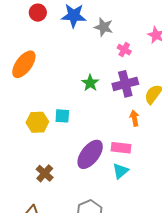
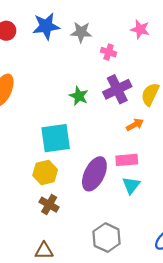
cyan square: (62, 116) -> (56, 138), size x1.8
orange arrow: (134, 118) -> (135, 125), turned 84
yellow hexagon: (37, 122) -> (45, 173), moved

